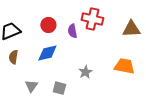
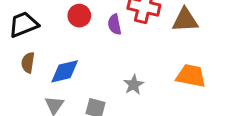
brown triangle: (131, 29) -> (185, 20), moved
blue diamond: (47, 53) -> (65, 71), moved

